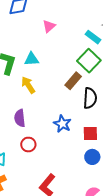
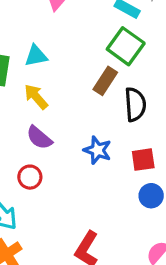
purple semicircle: (20, 118) -> (39, 138), moved, turned -36
red circle: (28, 145) -> (30, 177), moved

